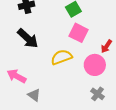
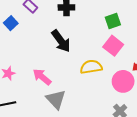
gray triangle: (34, 95) -> (56, 99), size x1.5

